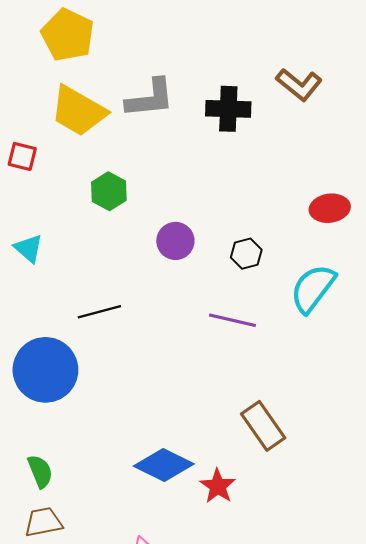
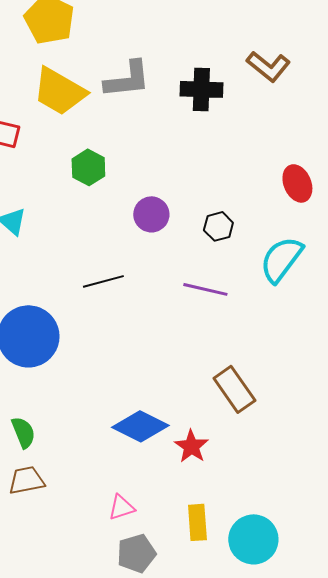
red ellipse: (330, 208) -> (297, 183), turned 75
black line: (99, 312) -> (103, 281), moved

